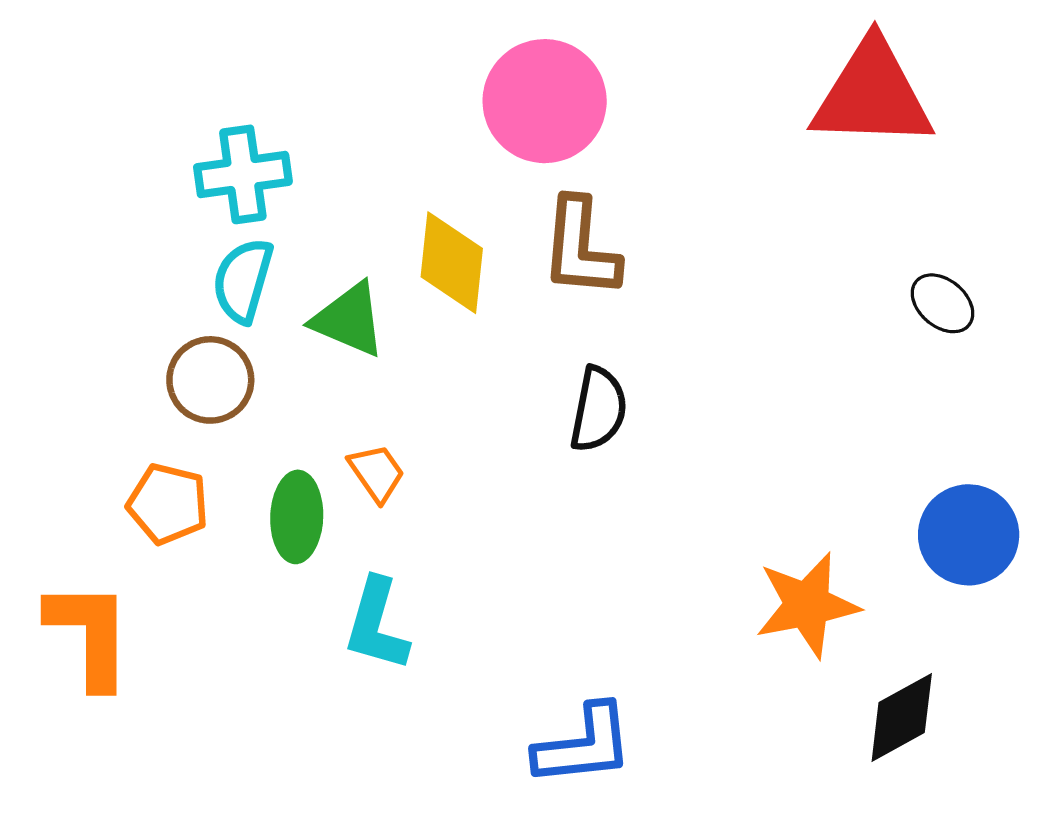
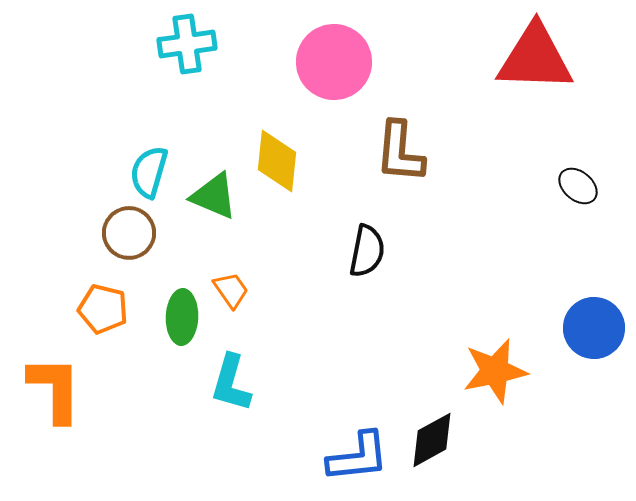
cyan cross: (243, 174) -> (187, 44), moved
brown L-shape: (580, 248) -> (400, 152), moved
black diamond: (902, 718) -> (432, 440), moved

